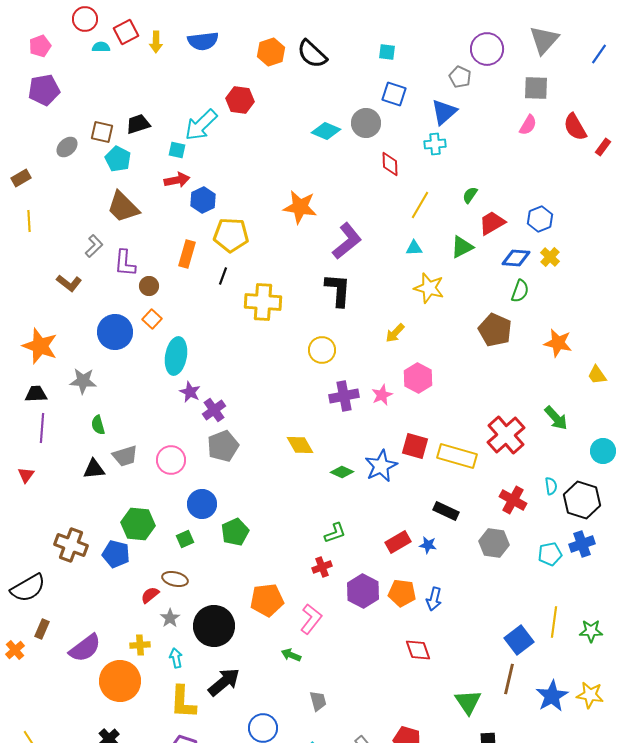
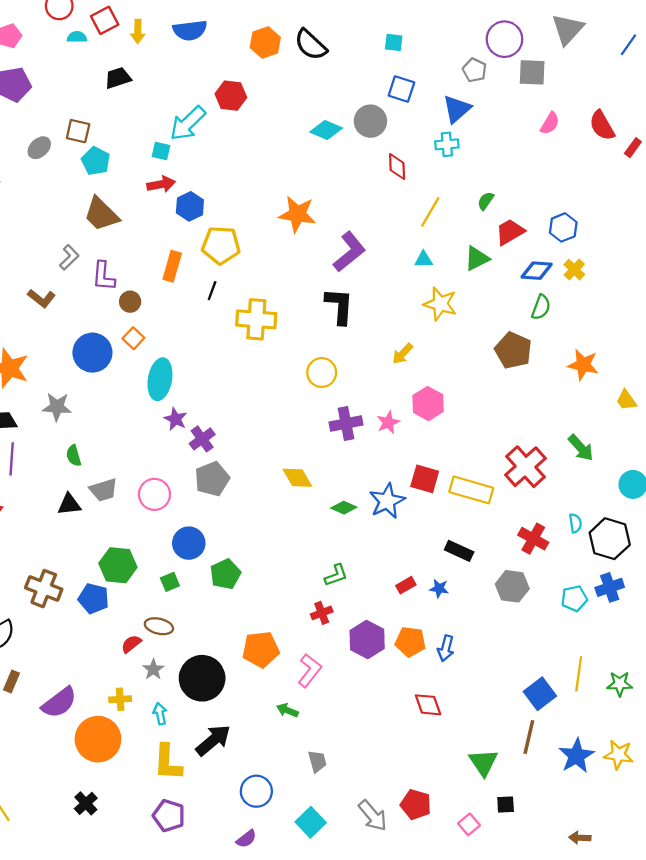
gray square: (536, 88) -> (532, 72), moved
black trapezoid: (138, 124) -> (118, 78), moved
red rectangle: (398, 542) -> (406, 585), size x0.7

